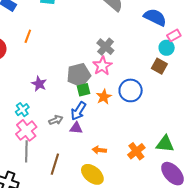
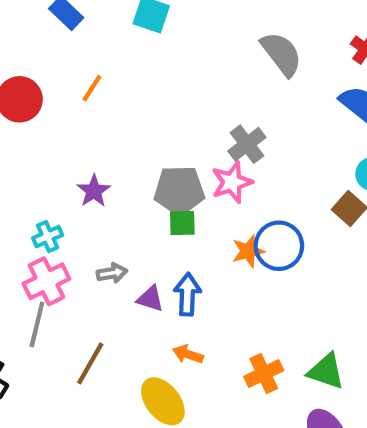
orange star: (104, 97) -> (248, 251), moved
blue arrow: (78, 111) -> (187, 294), moved, turned 138

